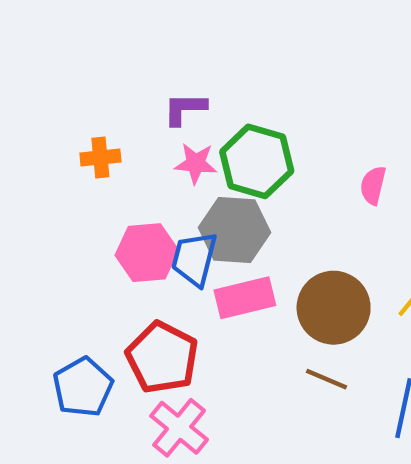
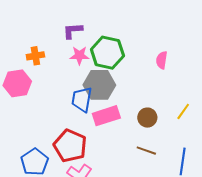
pink hexagon: (147, 253) -> (17, 83), moved
brown circle: (334, 308) -> (147, 118), size x0.6

